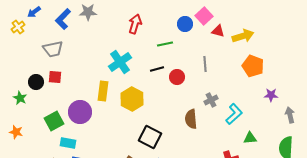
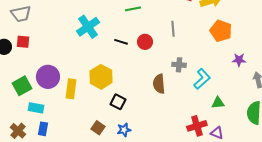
black line: (157, 69) -> (121, 42), moved, turned 32
yellow rectangle: (103, 91) -> (71, 89), moved
yellow hexagon: (132, 99) -> (101, 77), moved
gray cross: (211, 100) -> (179, 65), turned 32
black square: (150, 137) -> (118, 102), size x0.7

